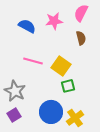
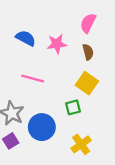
pink star: (54, 21) -> (57, 44), moved
yellow square: (61, 66) -> (87, 83), moved
blue circle: (51, 112) -> (42, 127), moved

